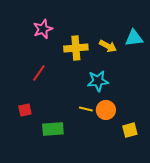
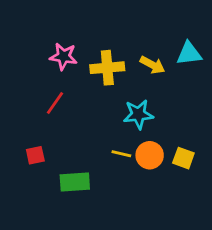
pink star: (43, 29) -> (64, 56), moved, turned 30
yellow square: (130, 130) -> (183, 158), moved, turned 35

